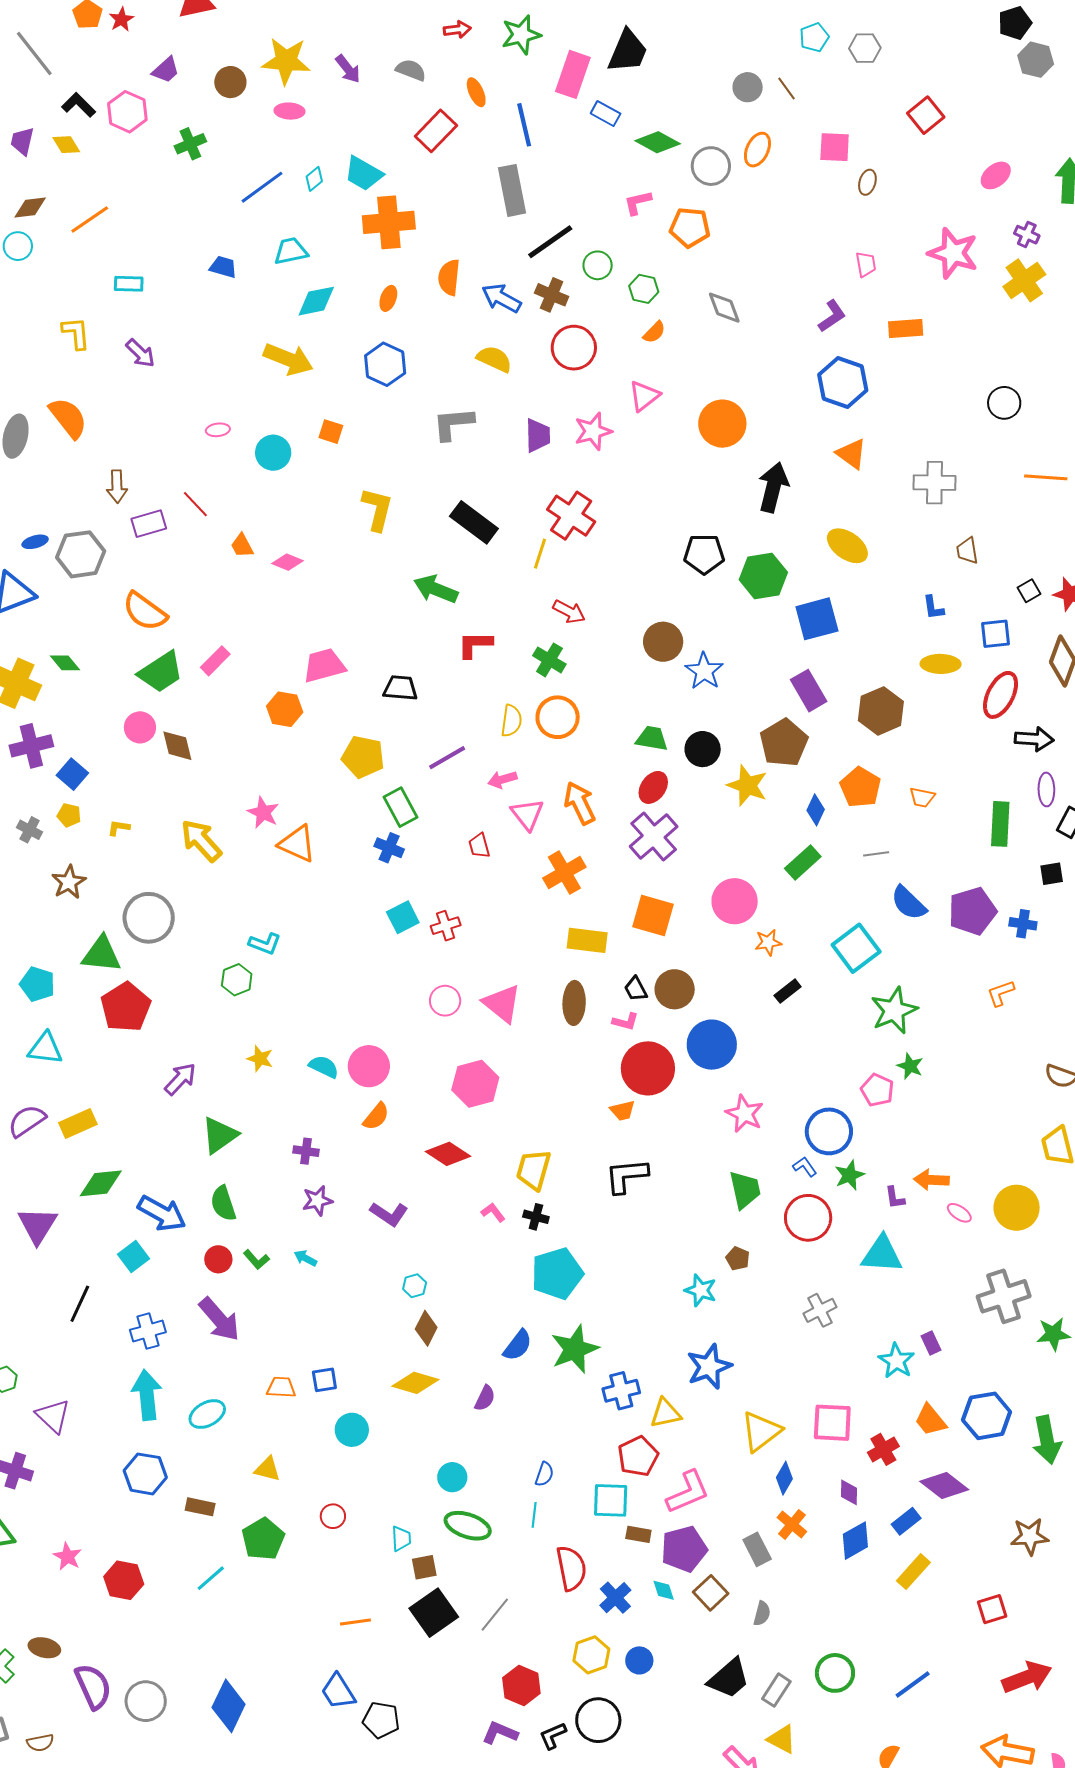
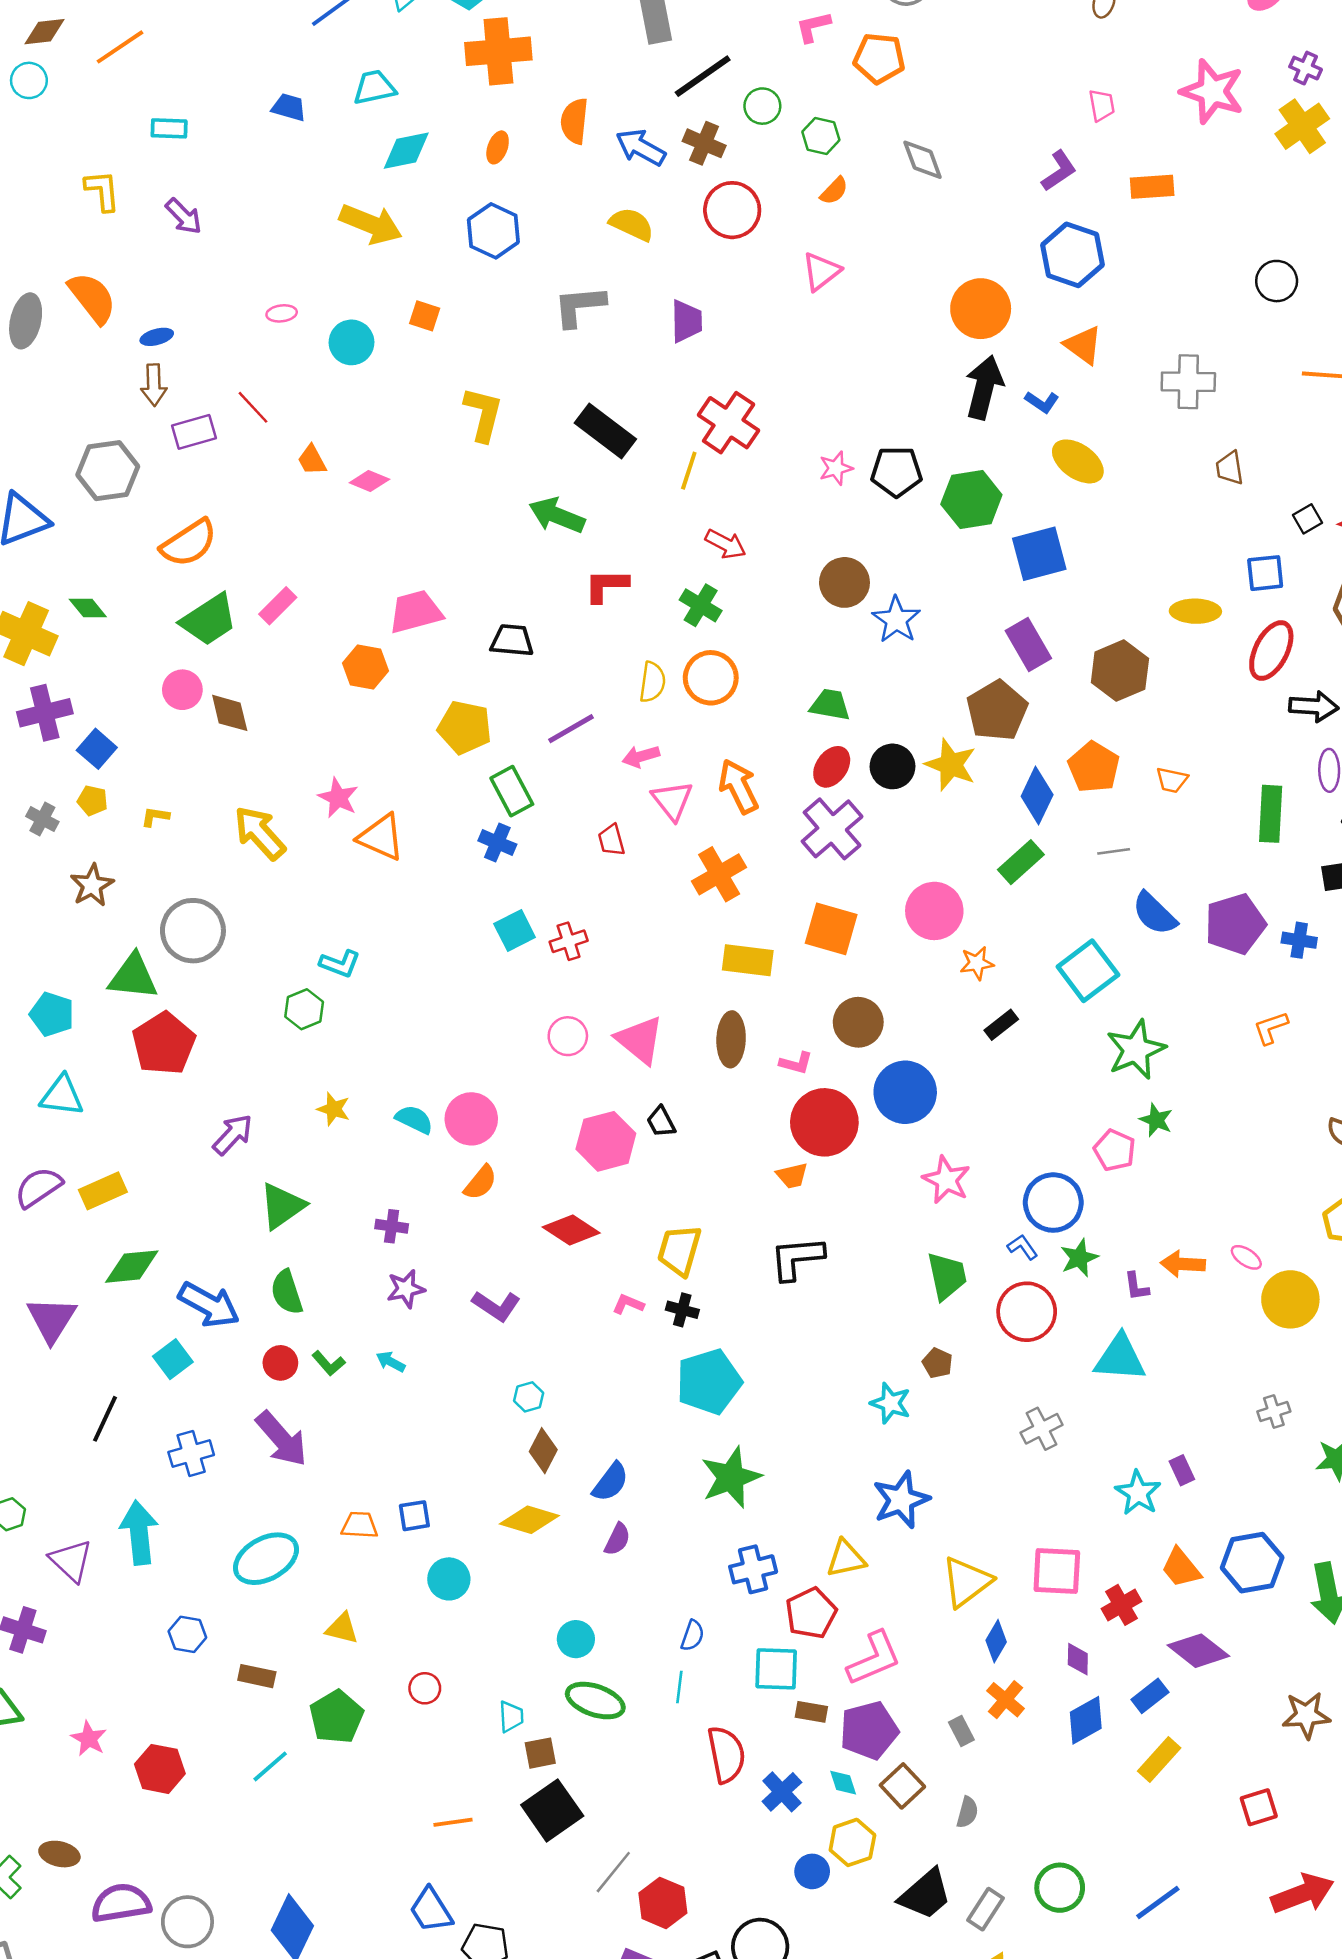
orange circle: (722, 424) -> (981, 309), moved
pink star: (593, 431) -> (836, 468), moved, size x0.7
blue ellipse: (35, 542) -> (157, 337), moved
blue L-shape: (933, 608) -> (1042, 402), moved, turned -48
orange semicircle: (145, 612) -> (189, 543), turned -69
black circle: (703, 749) -> (892, 766), moved
blue diamond: (816, 810) -> (1037, 796), size x1.4
black trapezoid: (636, 989) -> (661, 1122), moved
pink L-shape: (493, 1212) -> (628, 1304), turned -30
pink ellipse: (959, 1213) -> (1246, 1257), moved
gray cross: (1004, 1296) -> (1274, 1412), size x0.5
blue semicircle: (518, 1345) -> (610, 1482), moved
blue cross: (621, 1391) -> (753, 1569), moved
cyan arrow: (147, 1395) -> (139, 1533), moved
cyan ellipse: (207, 1414) -> (266, 1559), size x1.4
blue hexagon: (145, 1474) -> (187, 1634), size x0.7
gray rectangle: (757, 1549) -> (961, 1731), size x0.7
gray line: (495, 1615) -> (613, 1872), moved
yellow hexagon: (591, 1655) -> (852, 1842), moved
purple semicircle: (93, 1686) -> (121, 1903), turned -75

